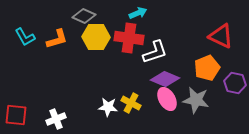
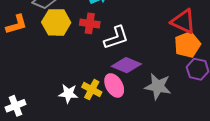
red cross: (129, 38) -> (90, 23), size x0.7
orange pentagon: (207, 68) -> (187, 45), moved
pink ellipse: (167, 99) -> (114, 85), moved

